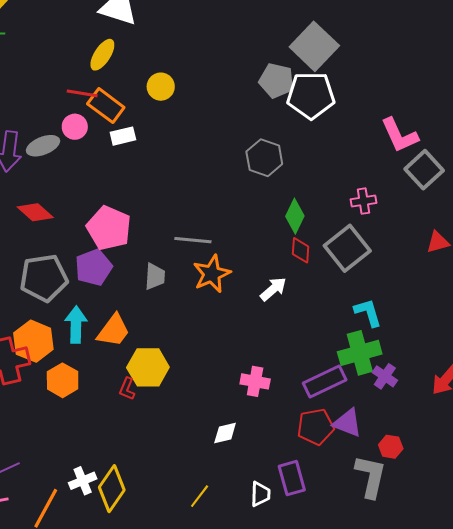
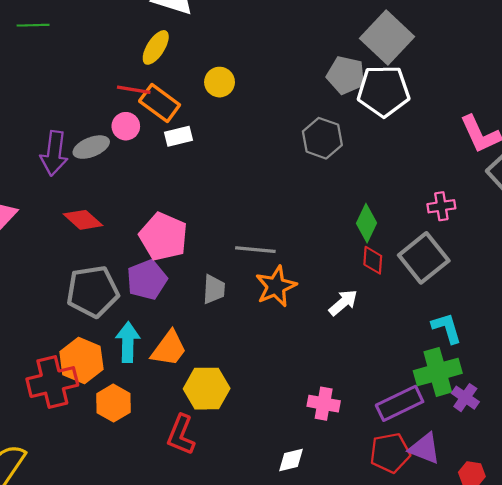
gray hexagon: (264, 158) -> (322, 138), moved
red L-shape: (127, 389) -> (181, 435), moved, size x1.6

